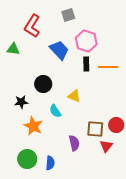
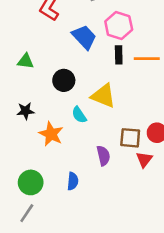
green triangle: (13, 49) -> (26, 61), moved
yellow triangle: (74, 96) -> (103, 96), size x1.5
black star: (21, 102) -> (26, 111), moved
green circle: (27, 159) -> (31, 182), moved

